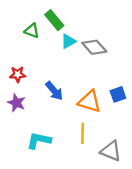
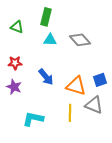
green rectangle: (54, 20) -> (46, 17), turned 54
green triangle: (32, 31) -> (17, 27), moved
cyan triangle: (68, 41) -> (50, 40), moved, turned 32
gray triangle: (111, 151) -> (94, 105), moved

